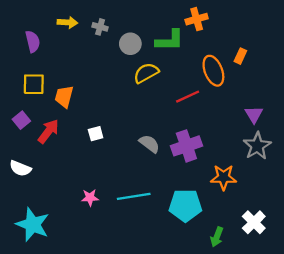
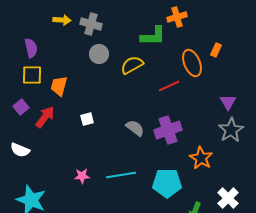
gray cross: (100, 27) -> (91, 24), size x1.5
purple semicircle: (33, 42) -> (31, 48), moved
gray circle: (130, 44) -> (99, 54), moved
orange star: (224, 177) -> (201, 158), turned 30

